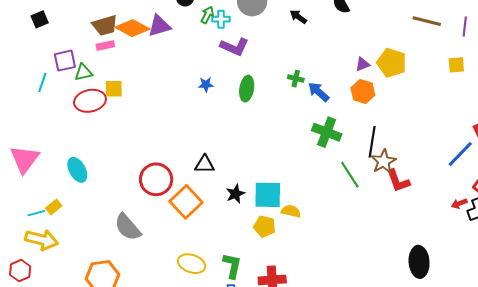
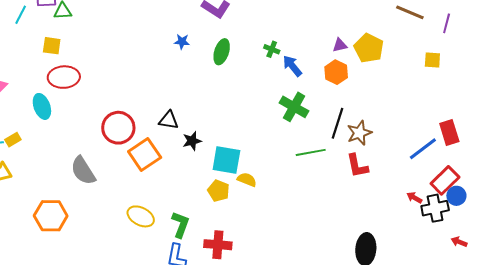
yellow square: (114, 89) -> (52, 46), moved
red ellipse: (90, 101) -> (64, 77), moved
brown star: (384, 161) -> (359, 133), moved
green line: (350, 175) -> (311, 152), turned -76
black star: (235, 194) -> (192, 141), moved
red arrow: (459, 204) -> (414, 198), turned 42

